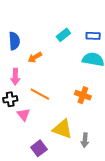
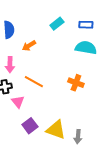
yellow triangle: (62, 129) -> (56, 130), moved
gray arrow: (85, 140) -> (78, 137), moved
purple square: (39, 148) -> (30, 126), moved

